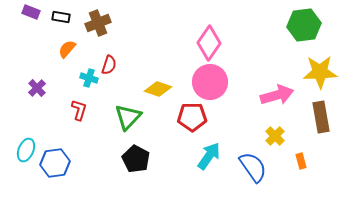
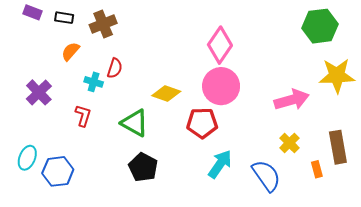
purple cross: (37, 88) -> (39, 92), size x1.4
green triangle: (128, 117) -> (135, 123), turned -44
brown rectangle: (321, 117) -> (338, 147), moved

